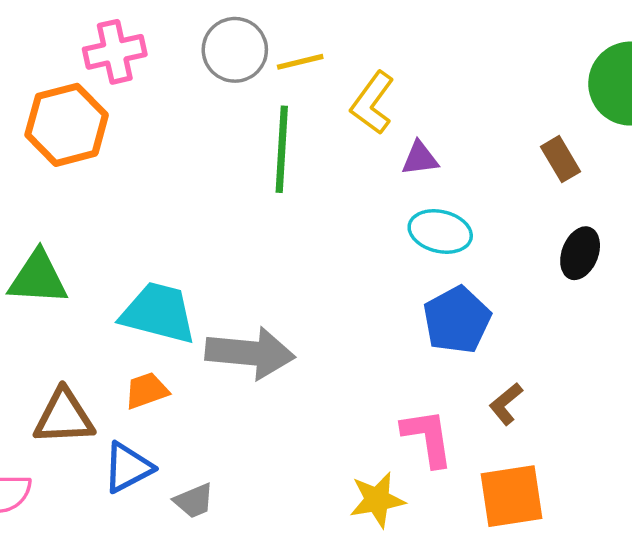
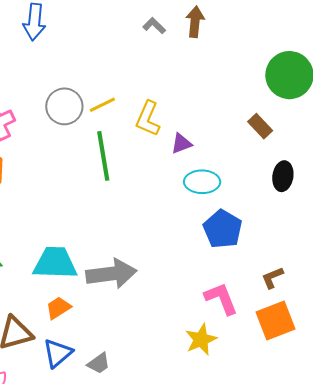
brown L-shape: (506, 404) -> (272, 278), moved, turned 30

